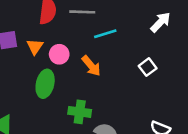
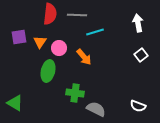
white arrow: (160, 22) -> (138, 23), turned -54
white square: (148, 67) -> (141, 55), moved

